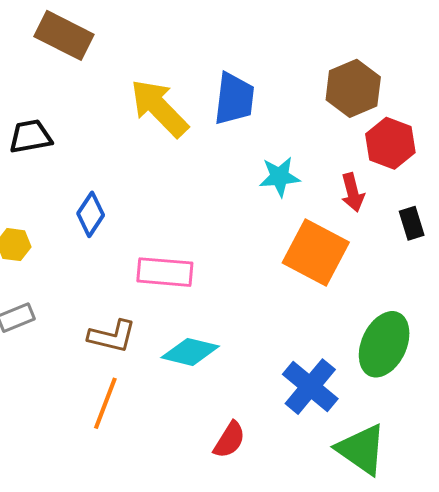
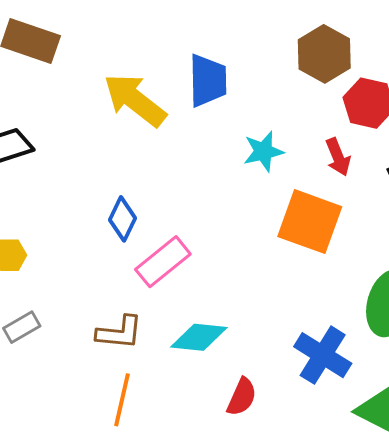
blue diamond: (91, 214) -> (123, 219), moved
pink rectangle: (165, 272) -> (163, 262), turned -36
red semicircle: (229, 440) -> (242, 397), moved

